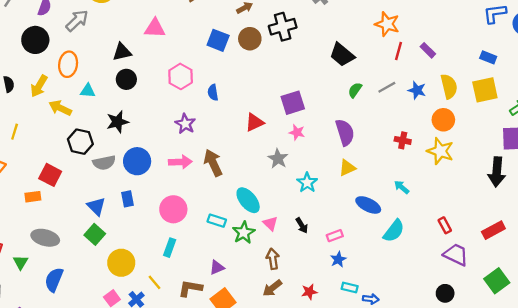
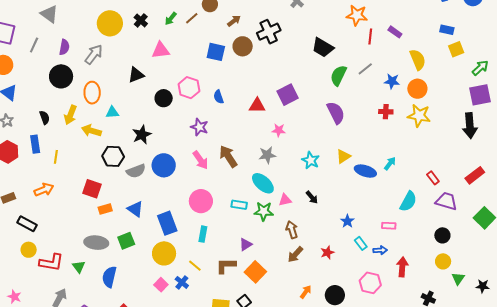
black circle: (126, 79) -> (164, 98), moved
green semicircle: (355, 90) -> (338, 75), size x1.5
blue star: (417, 90) -> (392, 81), moved
yellow square: (485, 90) -> (456, 49), moved, size x0.7
red triangle: (255, 122) -> (257, 106), moved, turned 36
pink star: (297, 132) -> (279, 130), moved
gray star: (278, 159) -> (267, 155), moved, turned -30
pink arrow: (180, 162) -> (200, 160), turned 66
yellow triangle: (347, 168) -> (343, 156), moved
cyan arrow: (402, 187) -> (390, 164), moved, turned 96
orange rectangle: (33, 197) -> (105, 209), moved
blue rectangle: (127, 199) -> (167, 223), moved, size x1.6
pink triangle: (270, 223) -> (285, 200), turned -48
cyan semicircle: (394, 231) -> (408, 201), moved
green star: (244, 233) -> (264, 211), turned -30
green square: (95, 234) -> (126, 241), moved, turned 36
pink rectangle: (335, 236) -> (389, 226), moved, turned 32
cyan rectangle: (350, 287) -> (361, 243), turned 48

